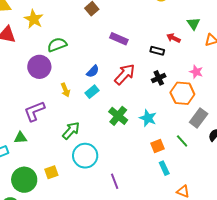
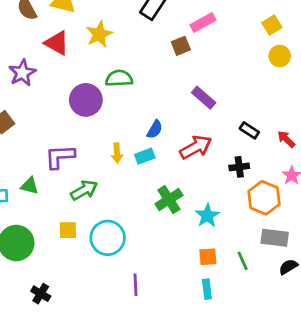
red arrow: (173, 38) -> (286, 139), moved
blue semicircle: (93, 71) -> (155, 129), turned -32
yellow arrow: (65, 90) -> (117, 153), moved
gray rectangle: (199, 118) -> (275, 238), turned 42
green arrow: (71, 131) -> (84, 190), moved
yellow square: (51, 172) -> (68, 230), moved

